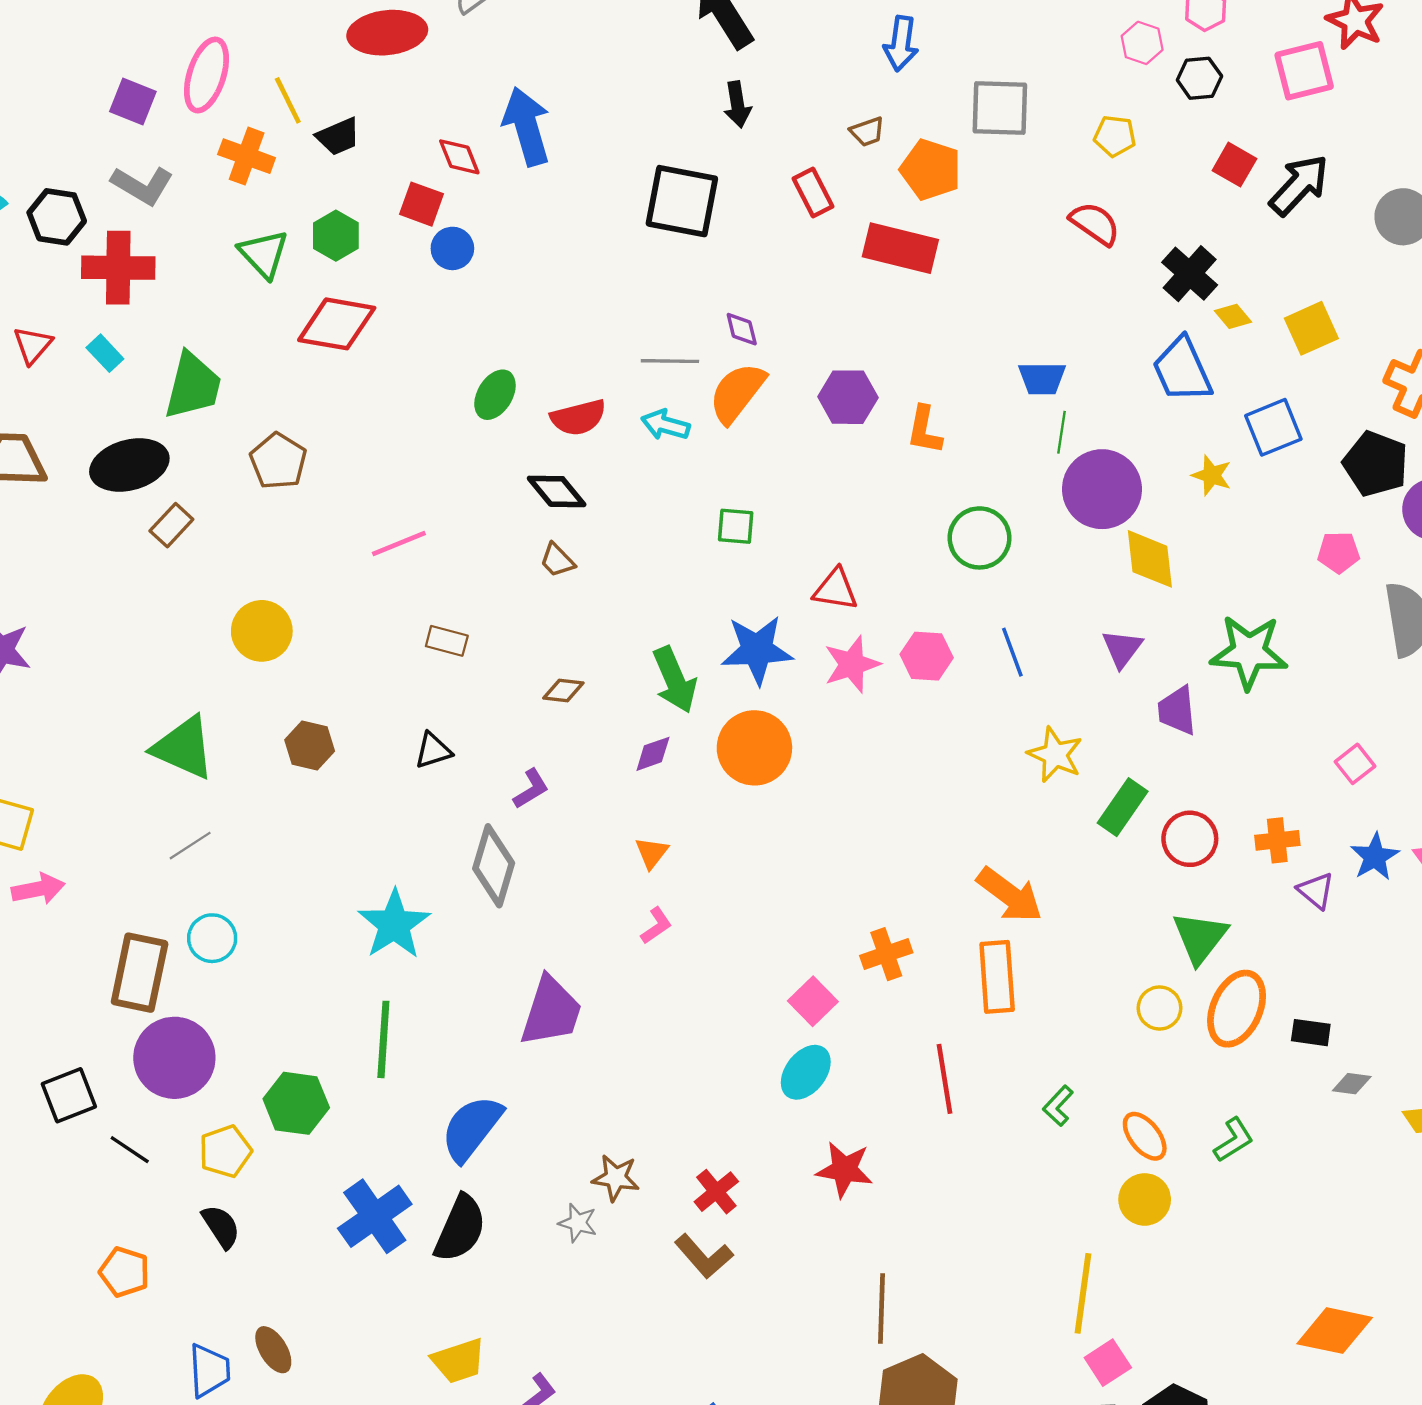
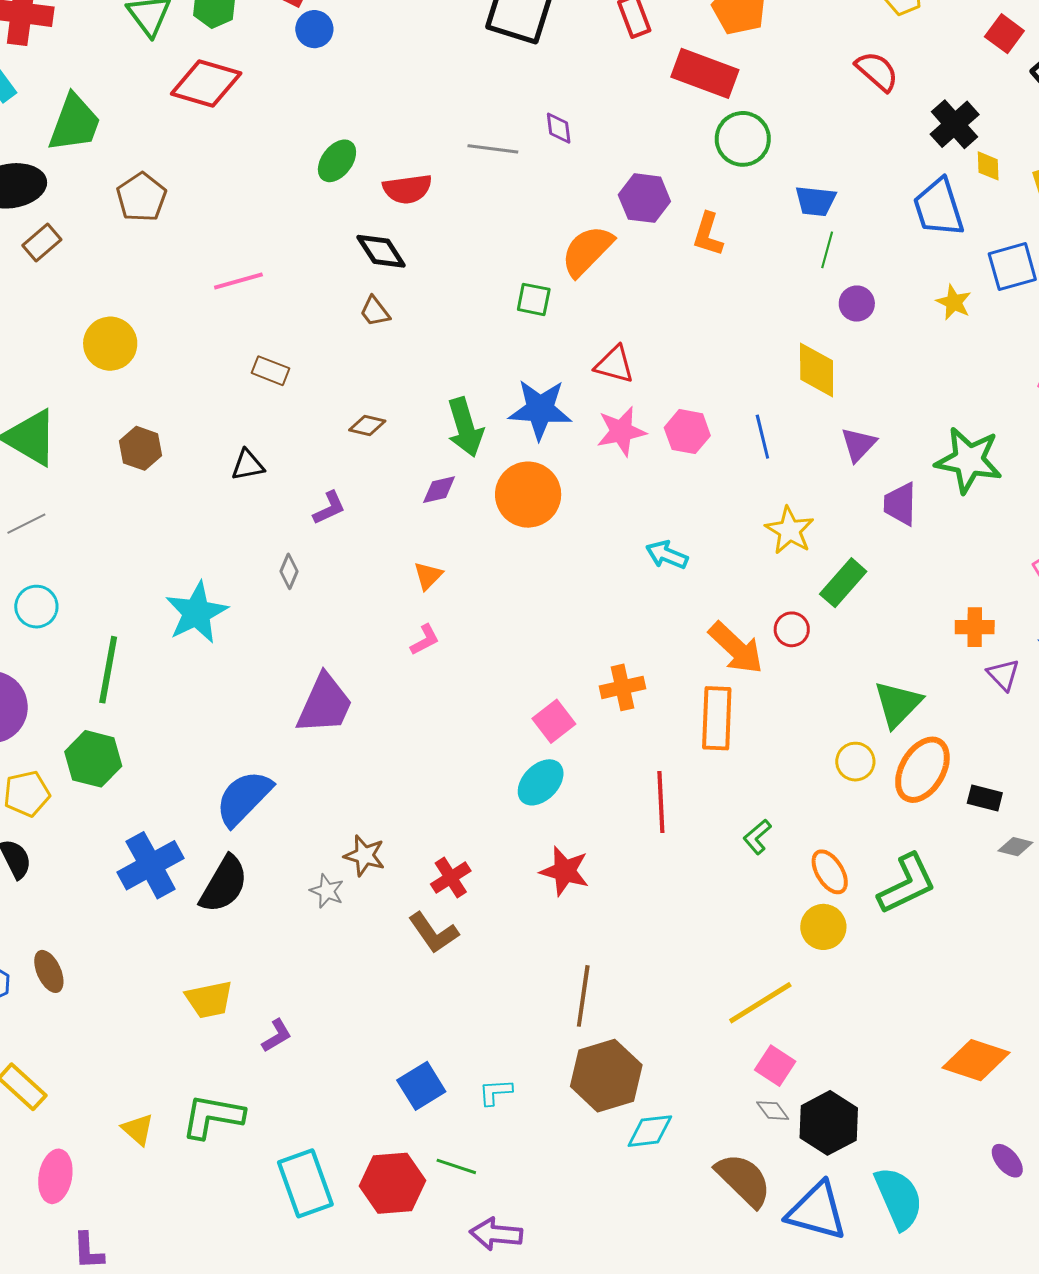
yellow diamond: (1233, 316) -> (988, 166), turned 32
orange semicircle: (737, 393) -> (587, 251), moved
cyan arrow: (665, 425) -> (667, 555), moved
purple circle: (1102, 489) -> (857, 304), size x0.5
green circle: (979, 538) -> (743, 139), moved
yellow diamond: (1150, 559) -> (817, 370), moved
red circle: (1190, 839) -> (792, 629), moved, size x0.7
gray diamond: (494, 866) -> (289, 571), size x0.5
green line: (383, 1039) -> (108, 670), moved
green L-shape: (1234, 1140) -> (907, 884), size x1.6
yellow line: (1083, 1293) -> (760, 1003), turned 44
pink square: (1108, 1363) -> (775, 1066), turned -30

